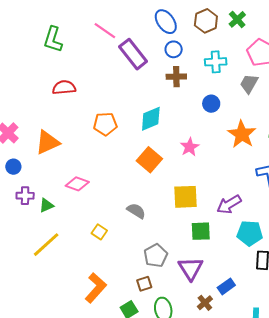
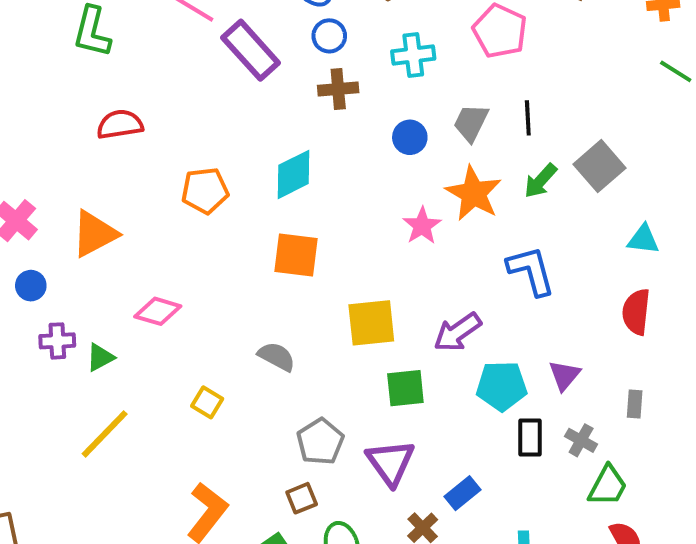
gray trapezoid: (249, 84) -> (471, 123), moved
pink star: (190, 147) -> (422, 226), moved
orange square: (149, 160) -> (296, 255), turned -30

